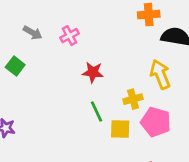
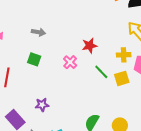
pink cross: (70, 36) -> (70, 62), moved
yellow cross: (133, 99) -> (124, 55), turned 32

